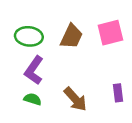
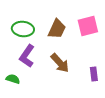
green semicircle: (33, 99) -> (13, 79), moved
brown arrow: (75, 99) -> (60, 63), moved

